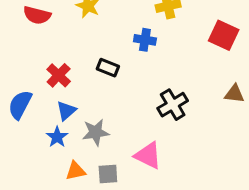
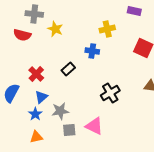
black rectangle: (108, 68) -> (68, 69), turned -64
orange triangle: (76, 171) -> (36, 137), moved
gray square: (108, 174) -> (69, 130), moved

